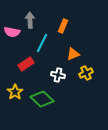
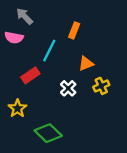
gray arrow: (30, 20) -> (25, 16), moved, turned -42
white cross: (58, 75) -> (68, 88), turned 32
green diamond: (42, 99) -> (48, 133), moved

